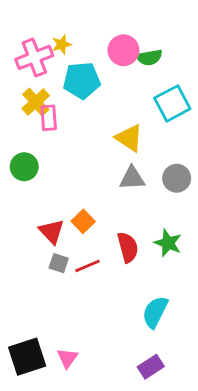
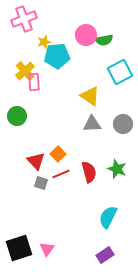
yellow star: (62, 44) -> (44, 42), moved
pink cross: (34, 57) -> (24, 19), moved
red line: (87, 266) -> (61, 174), moved

